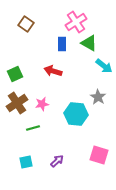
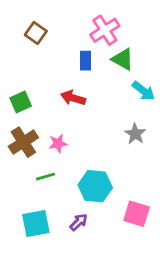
cyan hexagon: (76, 114) -> (95, 186), moved
cyan square: (26, 162) -> (36, 223), size x1.5

